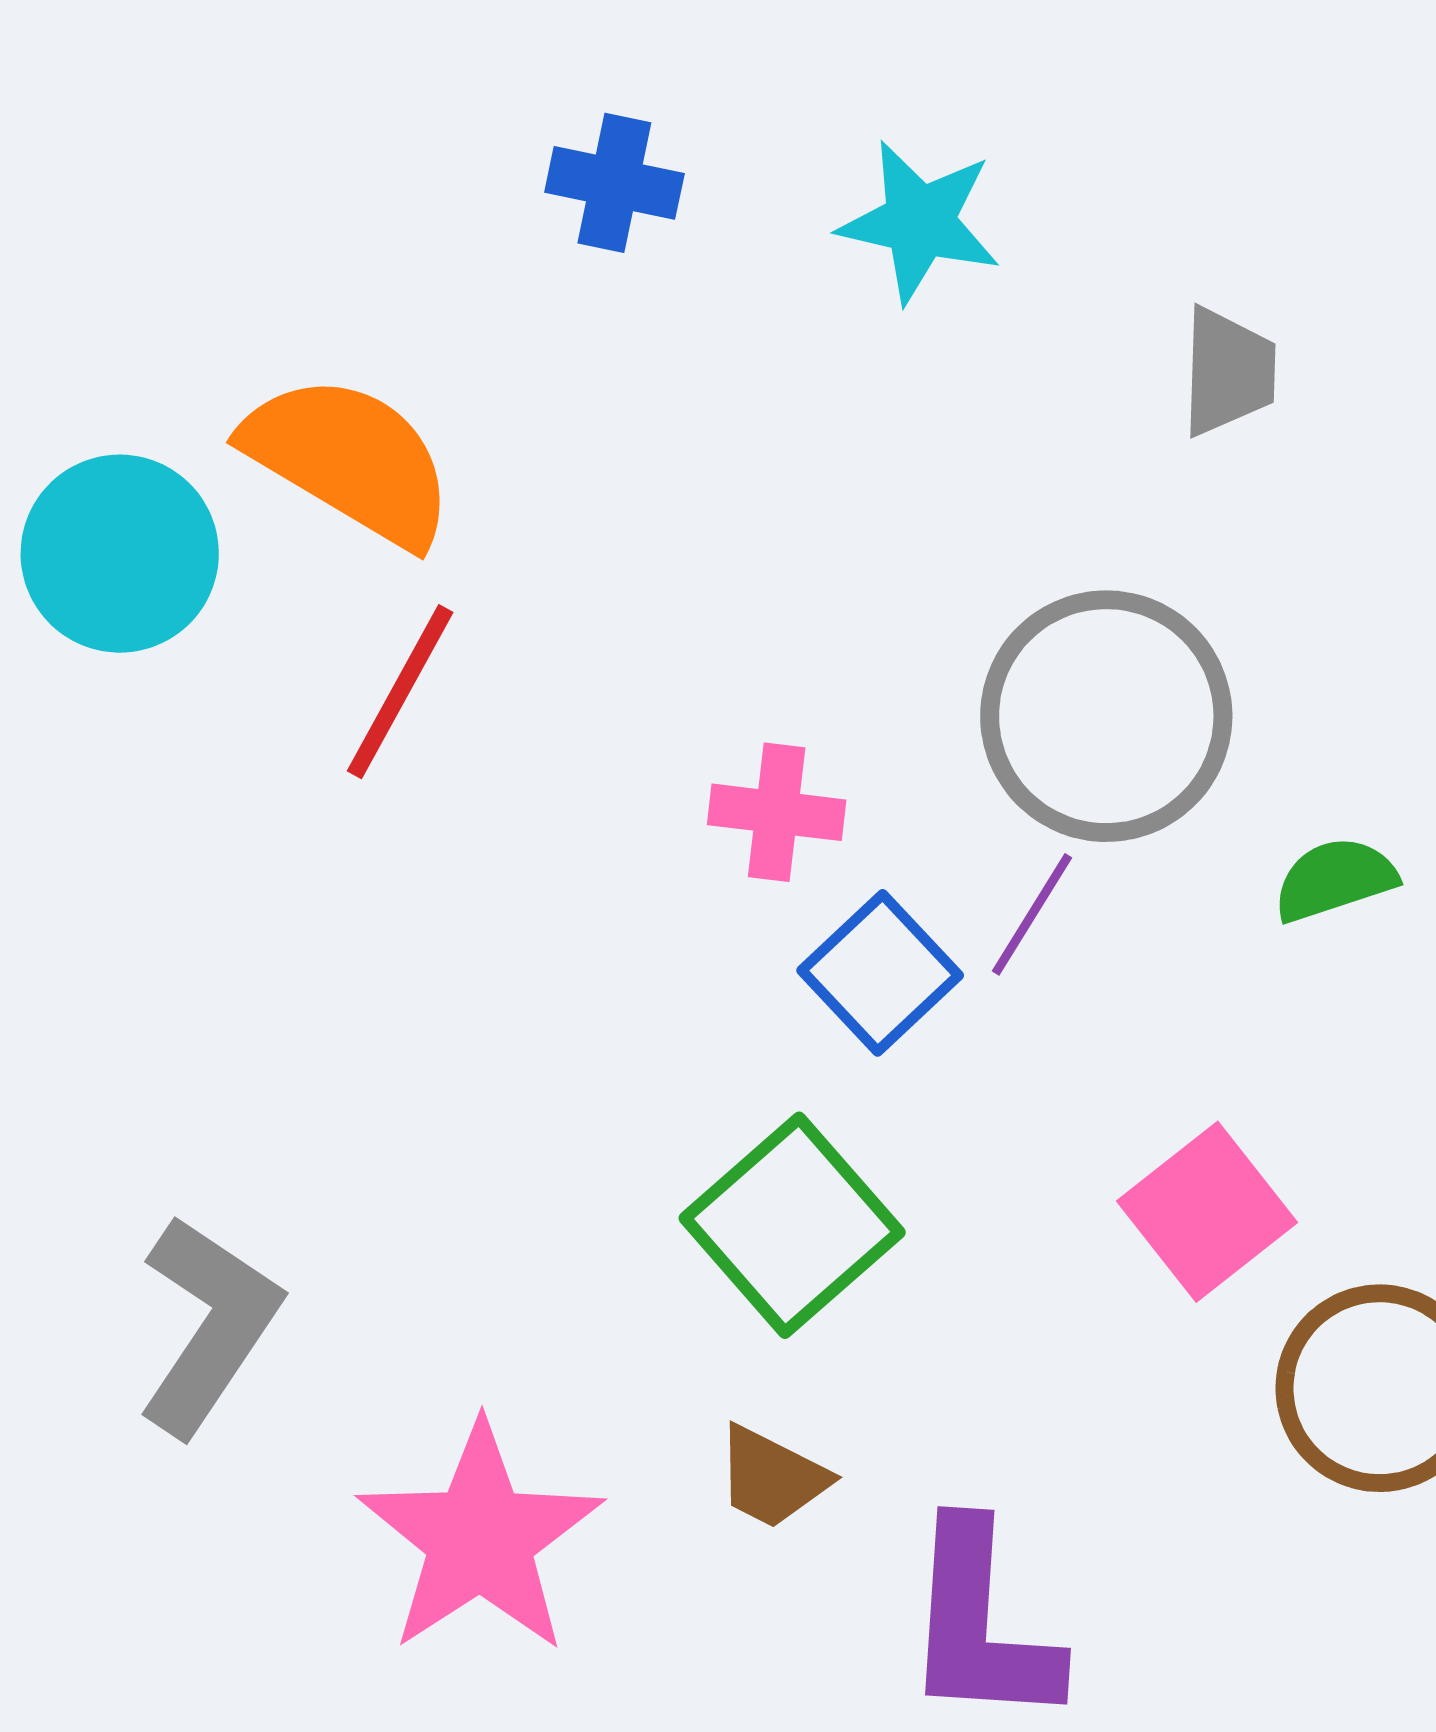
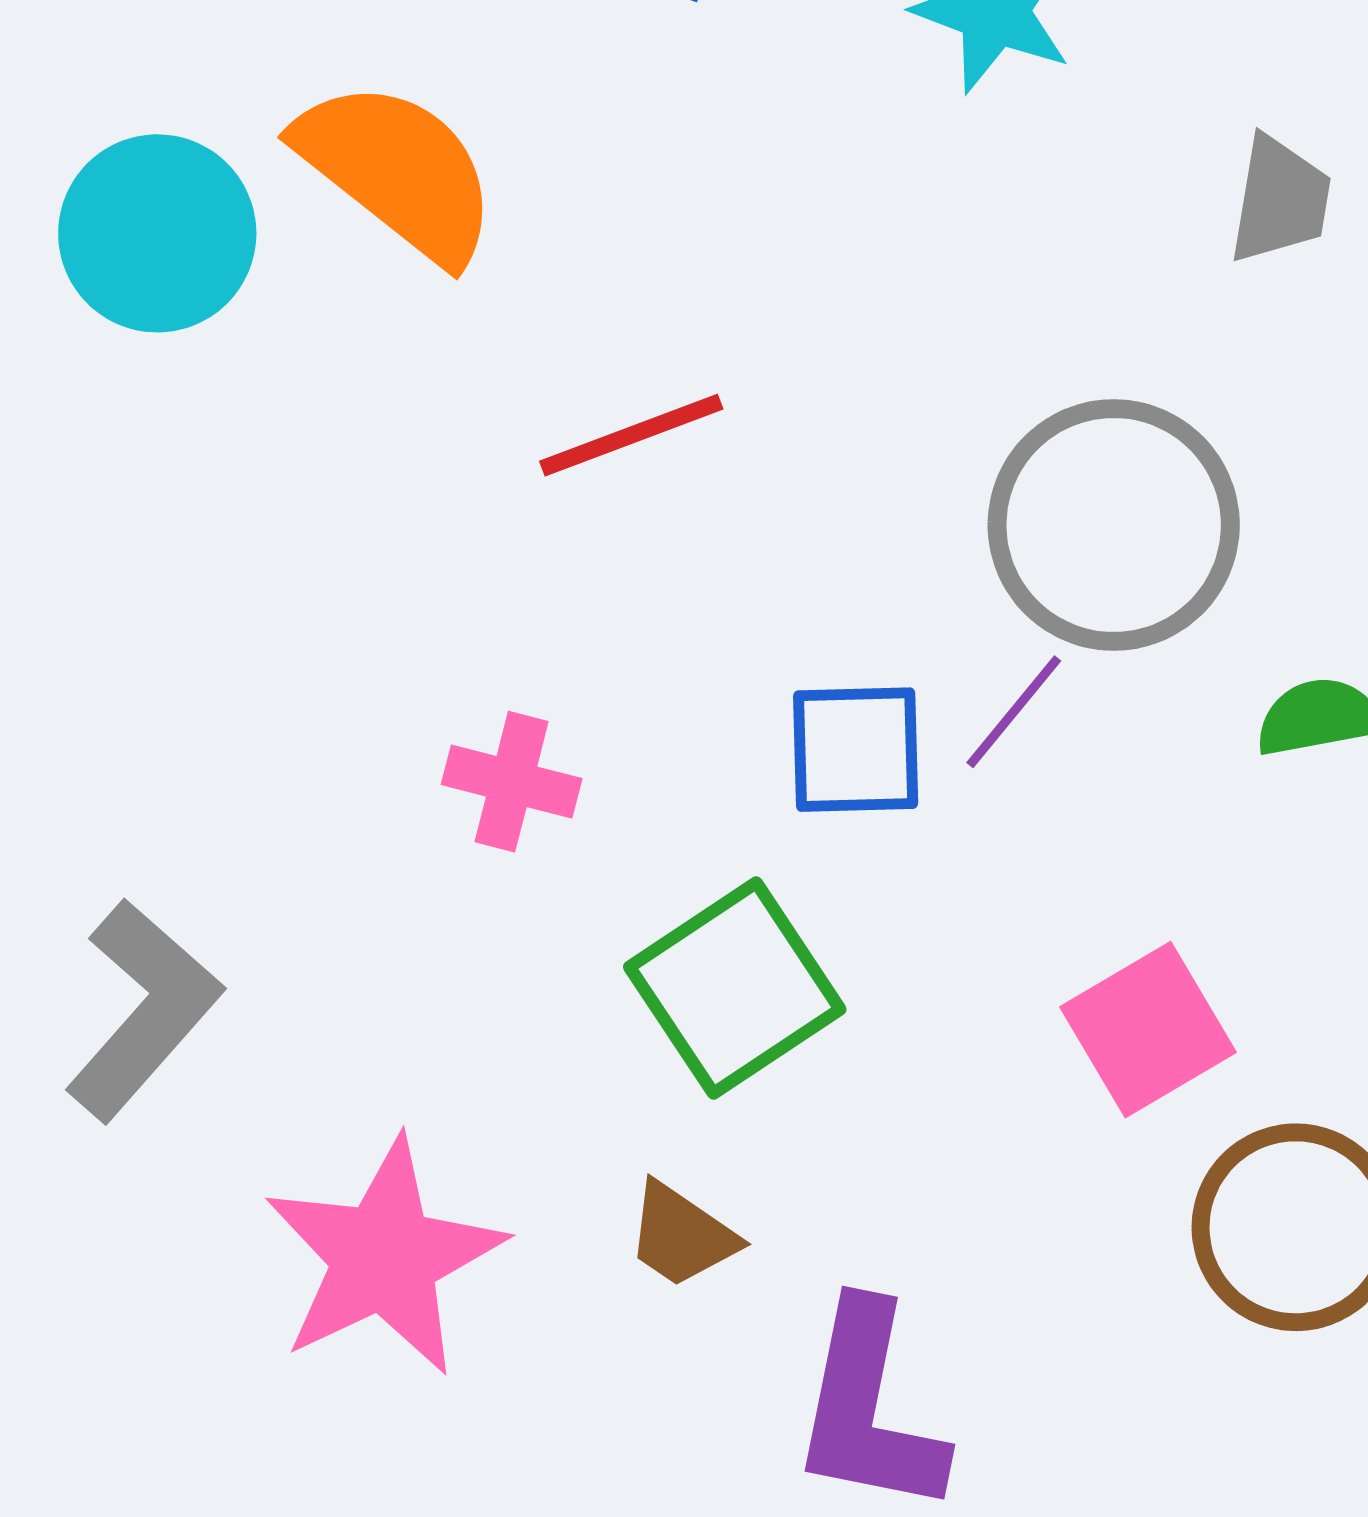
red line: (400, 692) -> (631, 435), moved, turned 33
pink cross: (777, 812) -> (512, 782), moved
blue square: (880, 973) -> (856, 750), turned 34

